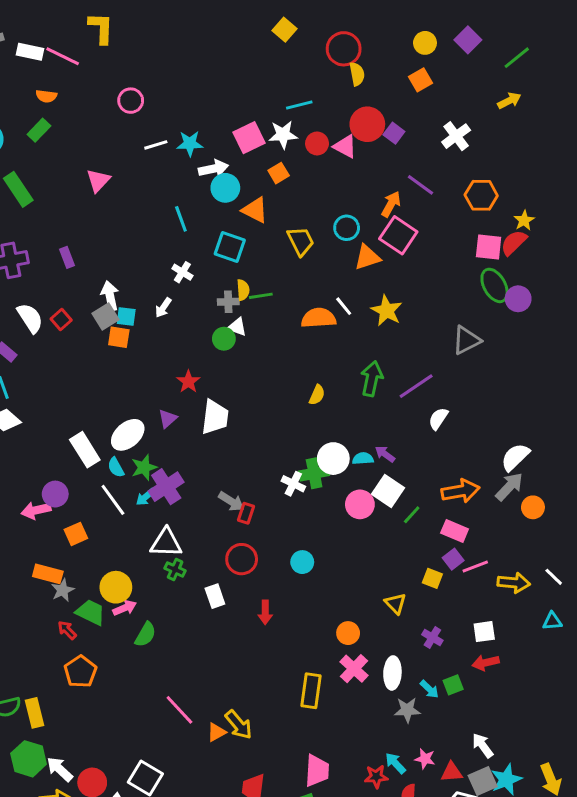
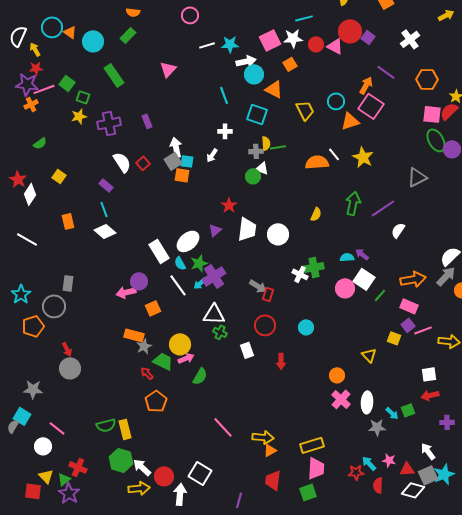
white cross: (182, 272) -> (225, 131), turned -32
white circle: (333, 459) -> (278, 234), moved
purple cross: (432, 637) -> (447, 422), moved, turned -32
yellow rectangle: (311, 691) -> (312, 445), moved, turned 65
yellow arrow: (239, 725) -> (263, 437), turned -45
orange triangle: (216, 732) -> (270, 450), moved

